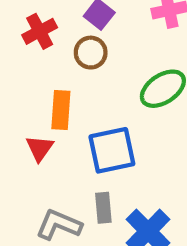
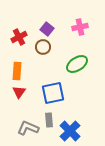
orange rectangle: (61, 110) -> (17, 71), moved

